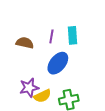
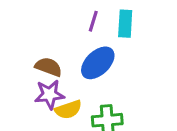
brown semicircle: (25, 43) -> (49, 67), moved

